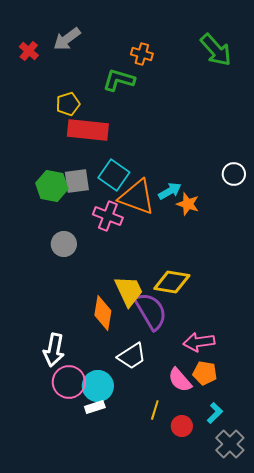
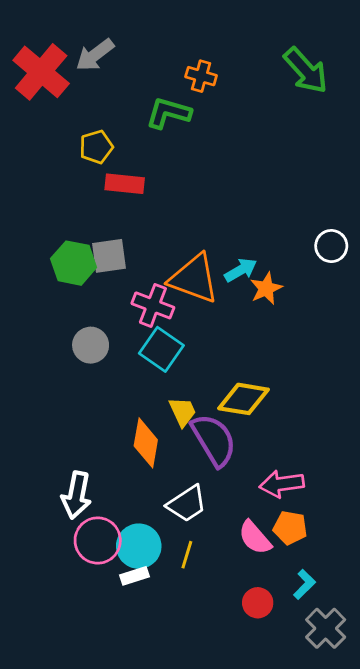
red cross: (29, 51) -> (41, 72), size x2.0
red rectangle: (88, 130) -> (125, 184), size x0.7
cyan square: (114, 175) -> (161, 349), moved
orange star: (188, 204) -> (266, 288), turned 30
yellow trapezoid: (129, 291) -> (183, 412), size x0.7
yellow line: (155, 410) -> (187, 555), moved

